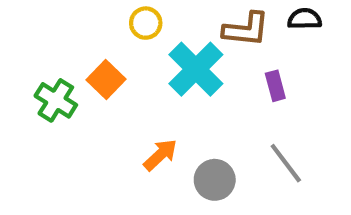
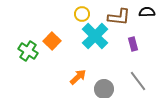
yellow circle: (146, 23) -> (82, 14), moved

